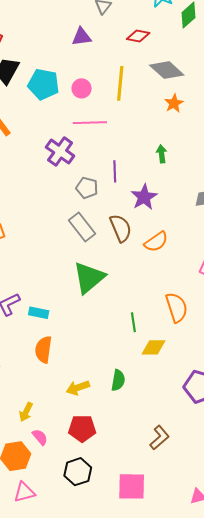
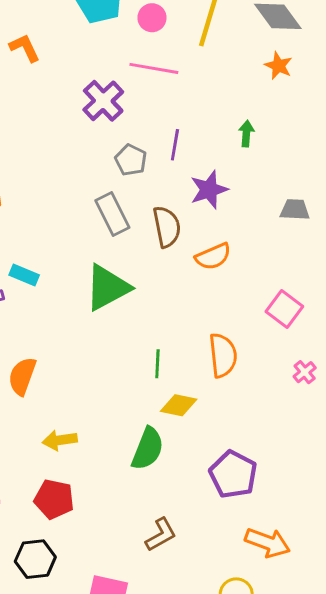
orange star: (174, 103) -> (278, 66), turned -30
cyan rectangle: (39, 313) -> (24, 275), moved
green semicircle: (118, 380) -> (148, 449), moved, size x1.4

